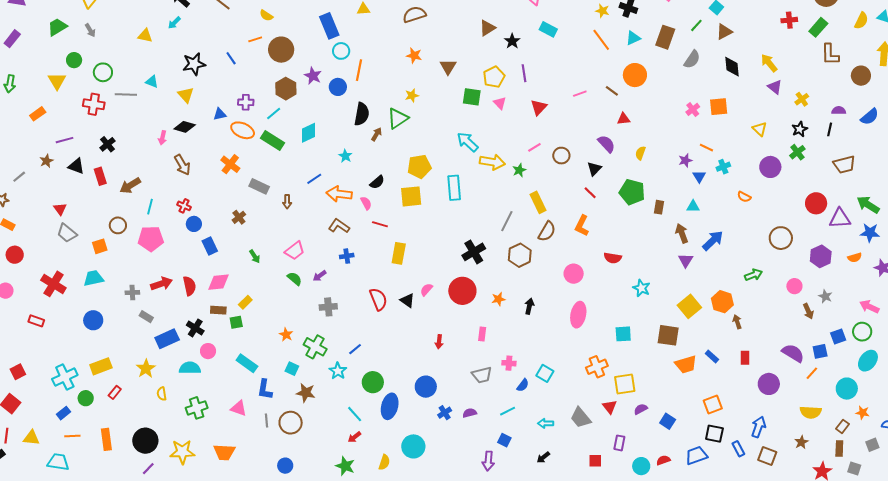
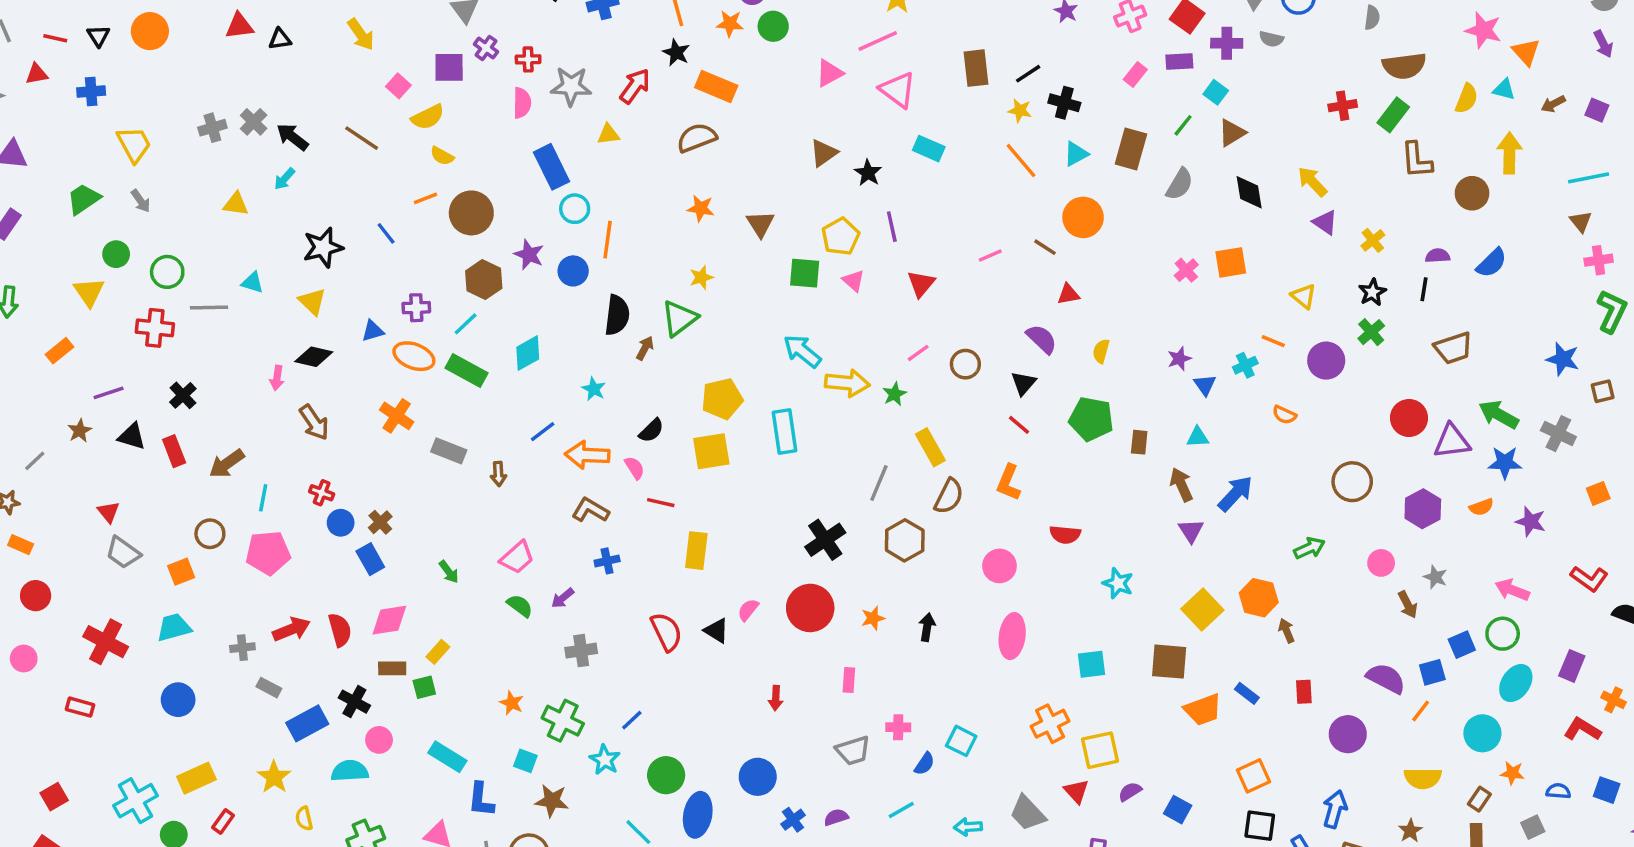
orange line: (706, 148) -> (1273, 341), moved
brown cross: (239, 217) -> (380, 522), moved

